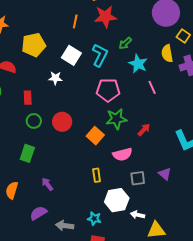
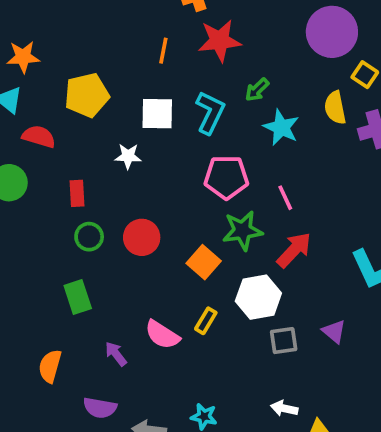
white square: (71, 55) -> (157, 114), turned -30
pink line: (152, 87) -> (285, 198), moved
red arrow: (144, 130) -> (294, 250), size x1.5
green rectangle: (27, 153) -> (78, 297), turned -36
pink semicircle: (122, 154) -> (162, 335), moved, turned 48
yellow rectangle: (97, 175) -> (206, 321), moved, turned 40
white hexagon: (117, 200) -> (258, 297), moved
purple semicircle: (38, 213) -> (100, 408), turned -138

